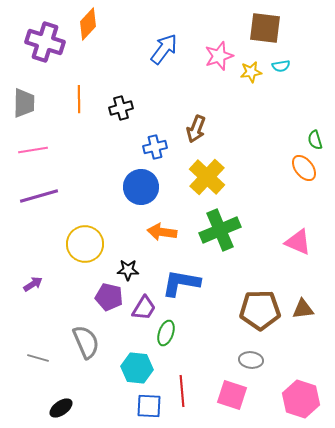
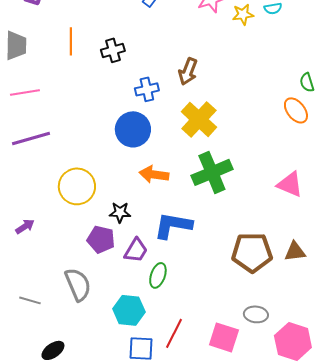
gray ellipse: (251, 360) -> (256, 314), moved
red line: (182, 391) -> (174, 333), turned 32

